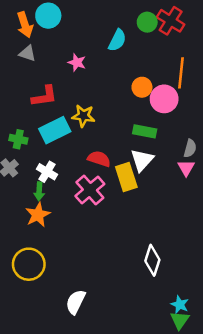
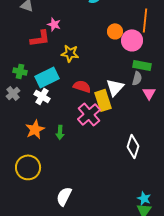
pink star: (77, 62) -> (54, 24), moved
cyan rectangle: (55, 130) -> (47, 77), moved
green rectangle: (145, 131) -> (142, 65), moved
gray semicircle: (190, 148) -> (137, 78), moved
pink cross: (90, 190) -> (89, 114), moved
green arrow: (39, 191) -> (60, 132), moved
white diamond: (152, 260) -> (133, 146), moved

